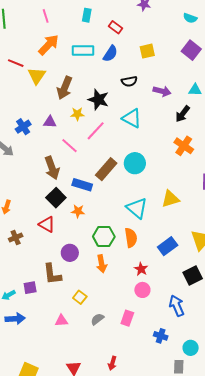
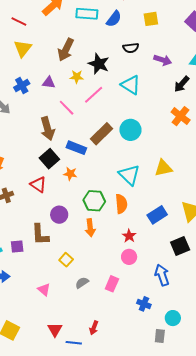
yellow triangle: (37, 76) -> (23, 49), moved
pink triangle: (61, 321) -> (44, 290), moved, turned 40

